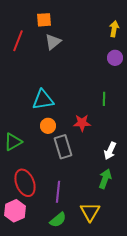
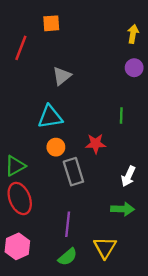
gray triangle: (53, 42) -> (62, 76), moved
green arrow: (105, 179) -> (122, 209), turned 72
red ellipse: (25, 183) -> (20, 198), moved

